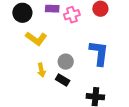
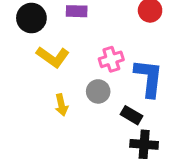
pink cross: (72, 15) -> (111, 59), moved
black rectangle: (63, 80) -> (132, 115), moved

